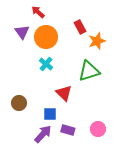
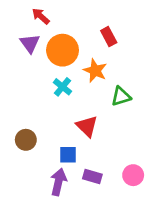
red arrow: (38, 12) -> (41, 16), moved
orange star: (97, 41) -> (95, 71), moved, turned -30
green triangle: (89, 71) -> (121, 96), size x0.7
purple arrow: (43, 134) -> (58, 182), turned -30

